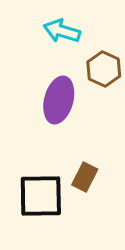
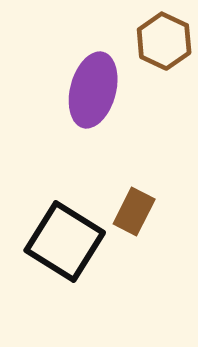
black square: (41, 196) -> (65, 241), turned 33

